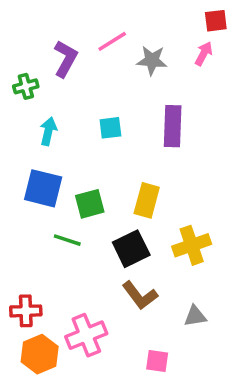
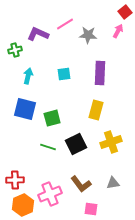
red square: (216, 21) -> (125, 12), turned -32
purple L-shape: (66, 59) -> (38, 34), turned -95
yellow rectangle: (147, 200) -> (96, 110), moved
green line: (67, 240) -> (48, 147), moved
brown L-shape: (140, 295) -> (81, 184), moved

